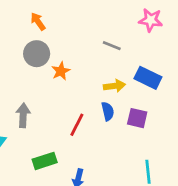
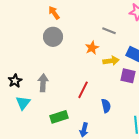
orange star: (61, 71) -> (92, 48), moved
blue semicircle: (108, 111) -> (106, 106), moved
purple square: (137, 118) -> (128, 76), moved

